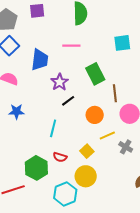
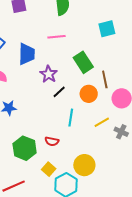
orange circle: (95, 115) -> (89, 94), moved
cyan line: (53, 128) -> (71, 118), moved
yellow square: (87, 151) -> (49, 169), moved
red semicircle: (60, 157) -> (52, 141), moved
green hexagon: (36, 168) -> (25, 148), moved

